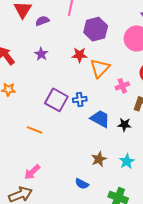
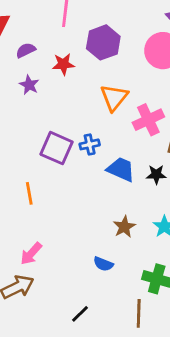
purple semicircle: (42, 21) -> (26, 50), moved
red star: (80, 55) -> (63, 64), moved
pink cross: (122, 86) -> (148, 120), size x1.5
orange line: (35, 130) -> (29, 193), turned 63

